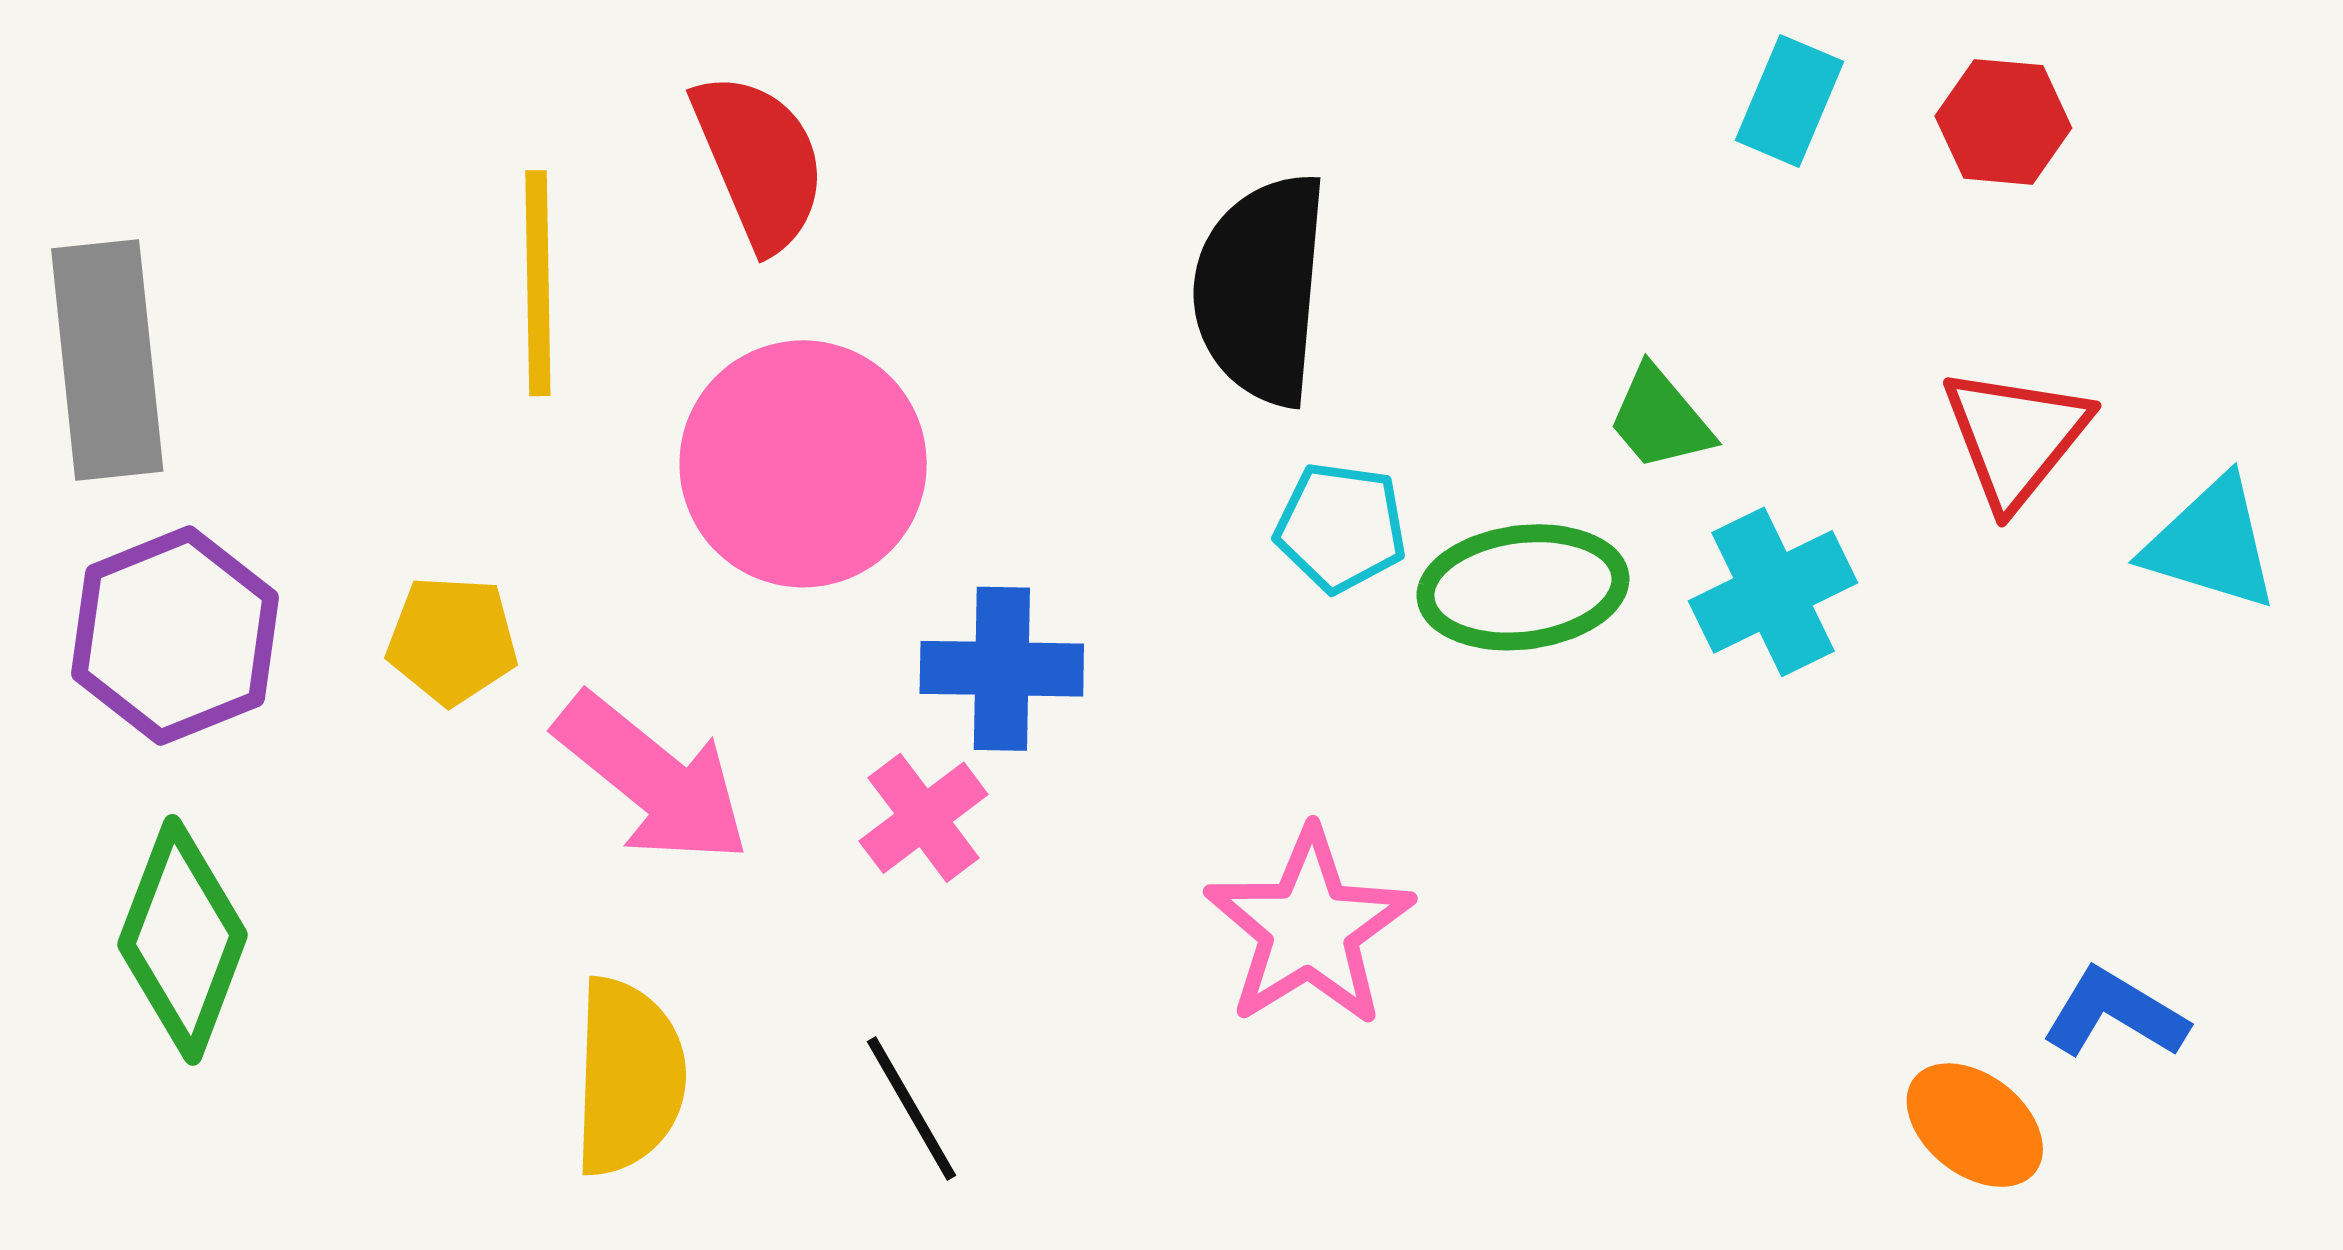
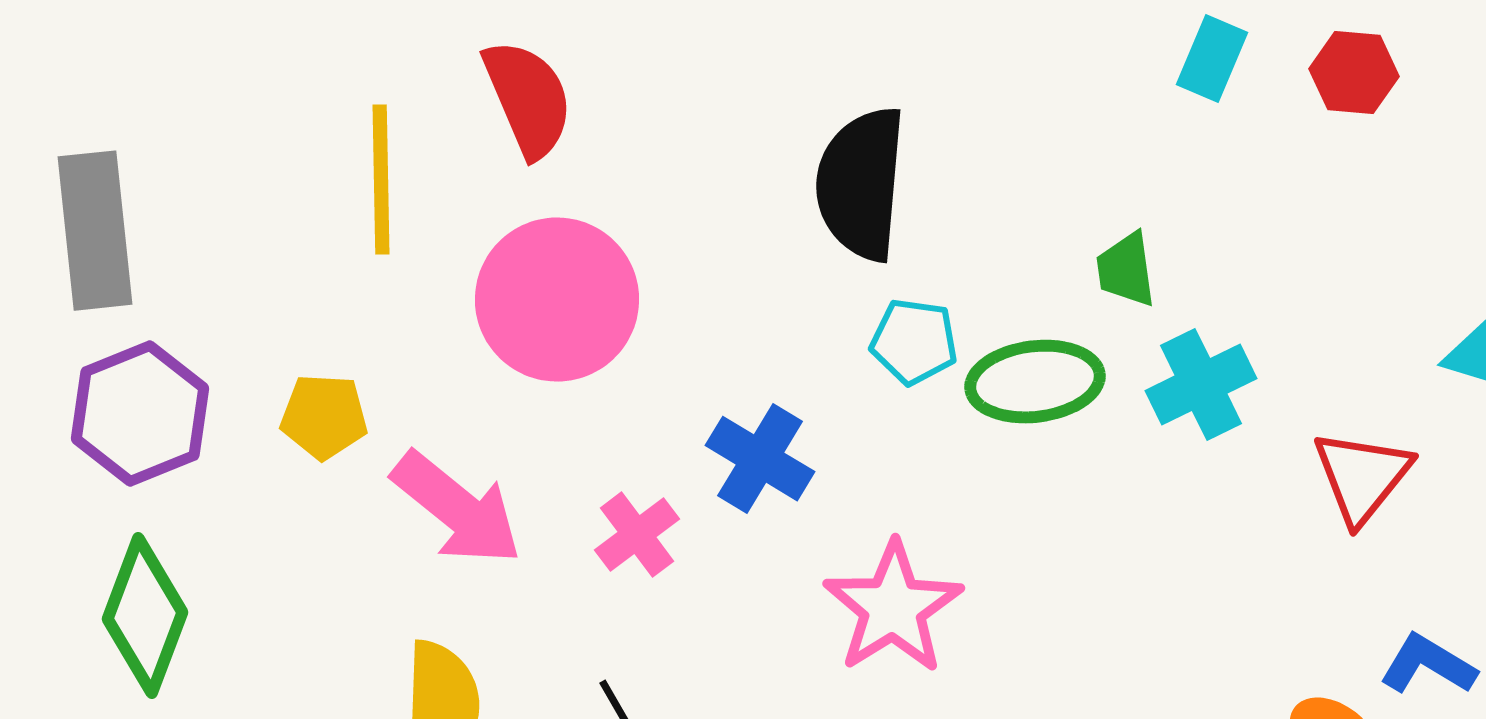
green trapezoid: (1660, 419) -> (1126, 270), turned 32
red triangle: (2015, 437) -> (1362, 477), moved
blue cross: (1002, 669) -> (760, 459), moved, turned 30

